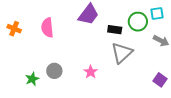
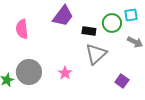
gray circle: (54, 71) -> (29, 72), size x1.6
purple square: (160, 80) -> (122, 81), moved

